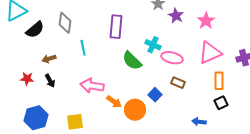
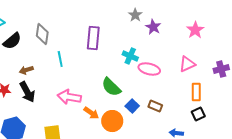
pink star: (206, 21) -> (195, 30), moved
pink triangle: (210, 53) -> (187, 64), size x0.7
green semicircle: (132, 61) -> (111, 87), moved
black arrow: (50, 81) -> (27, 92), size x1.5
brown rectangle: (178, 83) -> (155, 106), moved

